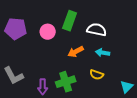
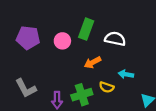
cyan arrow: (103, 53) -> (126, 74), moved
yellow semicircle: (97, 75) -> (107, 87), moved

